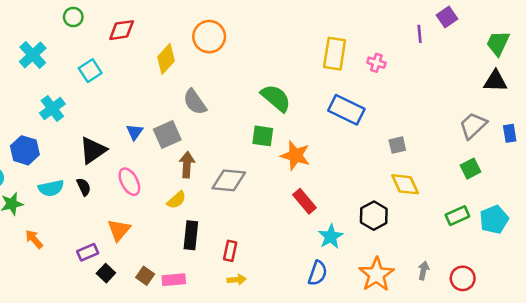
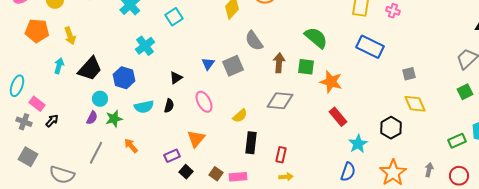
black triangle: (93, 150) -> (176, 78), size x0.6
brown arrow: (187, 165) -> (279, 63), moved
black semicircle: (84, 187) -> (169, 106), turned 40
green rectangle: (457, 216) -> (457, 141), moved

